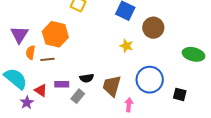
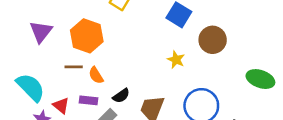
orange semicircle: (30, 52) -> (96, 75), moved, turned -48
black semicircle: (87, 78) -> (121, 96), turned -32

